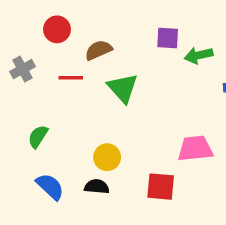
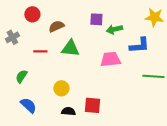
red line: (71, 78) -> (40, 51), moved
green triangle: (123, 88) -> (70, 48), turned -42
pink trapezoid: (195, 149) -> (110, 59), moved
black semicircle: (97, 187) -> (68, 111), moved

